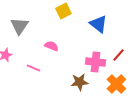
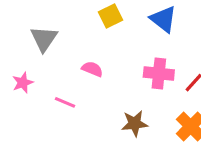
blue triangle: (98, 24) -> (163, 19), moved
pink cross: (95, 62) -> (159, 74), moved

